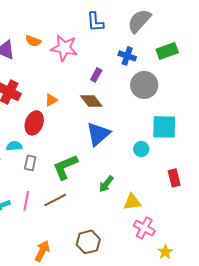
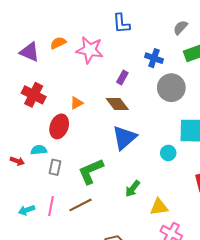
gray semicircle: (139, 21) -> (180, 28), moved, size x0.6
orange semicircle: (33, 41) -> (58, 43), turned 133

